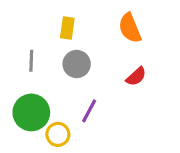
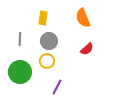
purple line: (89, 111) -> (57, 87), moved
yellow circle: (58, 134) -> (47, 61), moved

